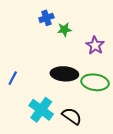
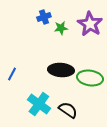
purple star: (95, 45) -> (90, 24), moved, size x1.4

